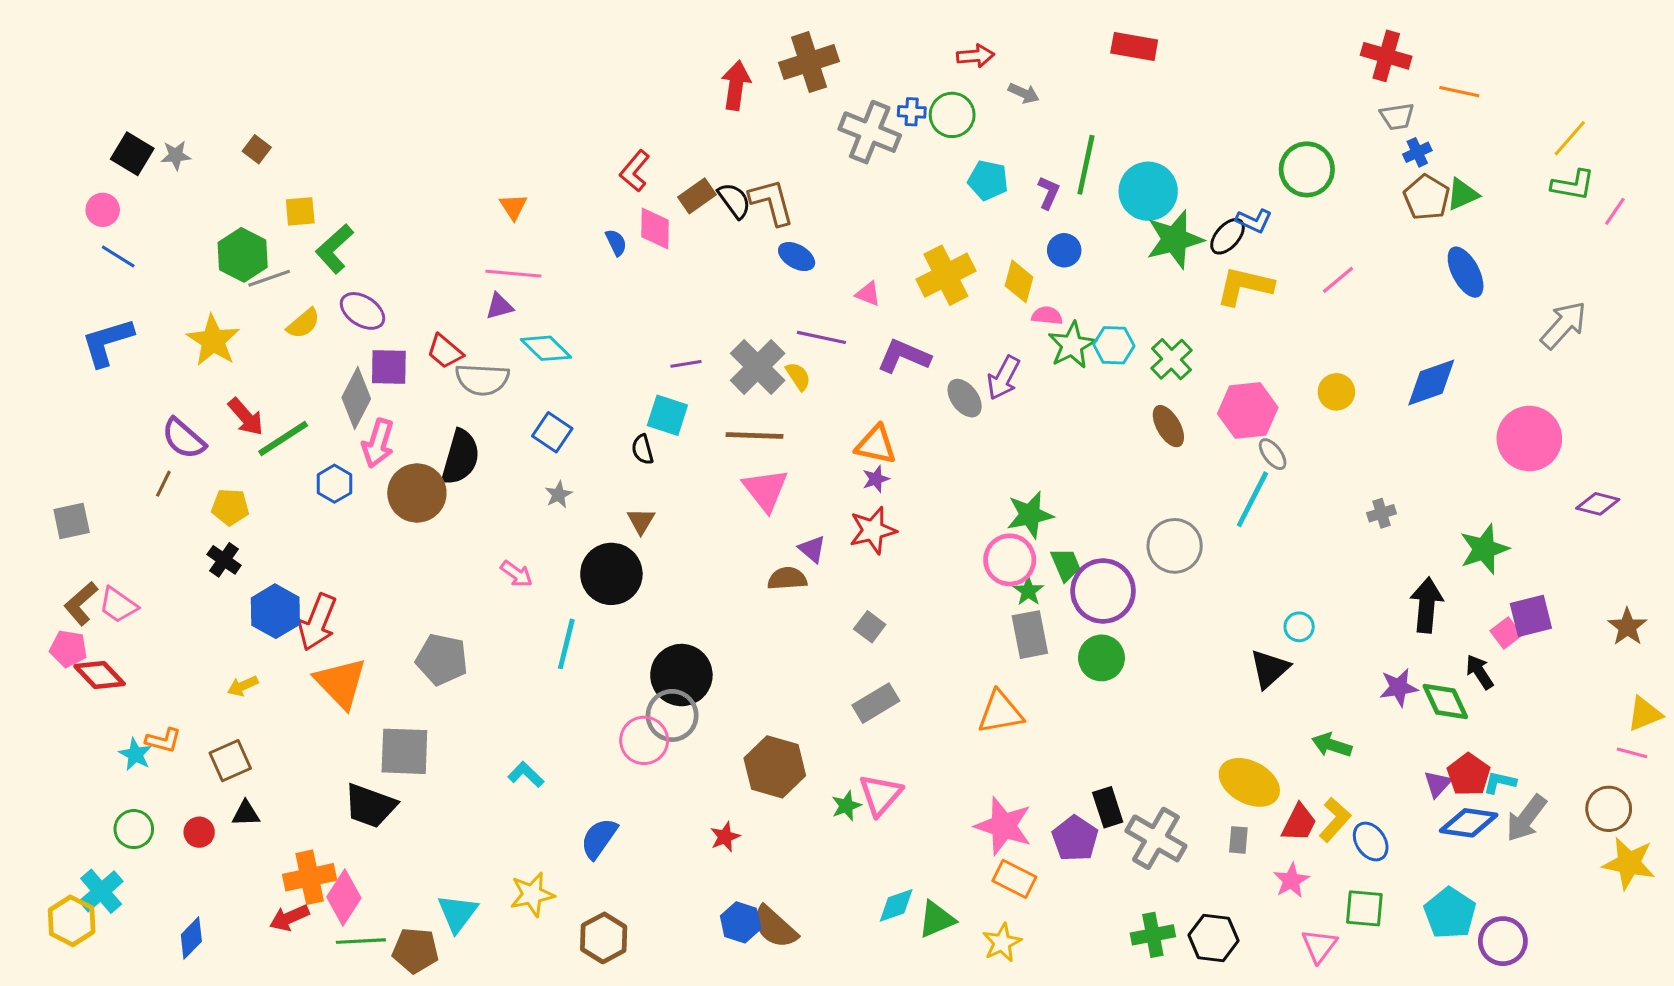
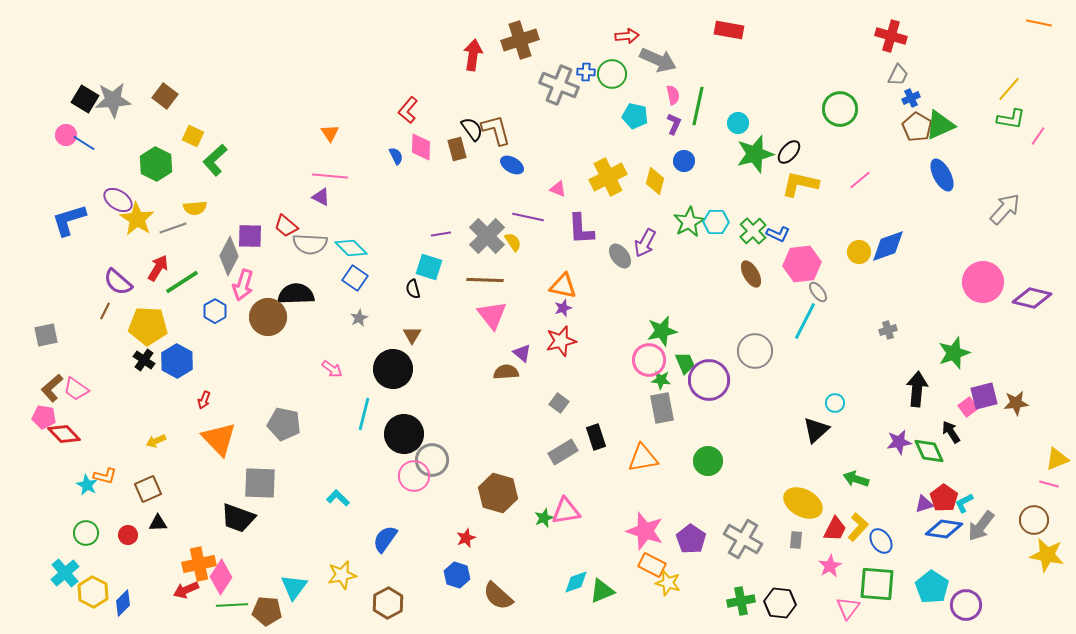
orange line: (1459, 92) -> (1039, 23), moved
gray arrow: (1024, 93) -> (658, 60), size x1.8
gray trapezoid: (1397, 116) -> (898, 75), turned -55
brown square: (257, 149) -> (165, 96), size x1.4
gray star: (176, 155) -> (113, 100), size x1.8
cyan circle: (1148, 191) -> (738, 123), size x0.6
green triangle: (1462, 194) -> (940, 125), size x1.4
brown rectangle: (697, 196) -> (457, 149), moved, turned -70
yellow square: (300, 211) -> (193, 136), turned 30
blue L-shape: (1254, 221) -> (778, 234), moved
blue line: (118, 257) -> (84, 143), moved
gray line: (269, 278) -> (173, 228), moved
purple triangle: (499, 306) -> (321, 197), turned 42
purple ellipse: (362, 311) -> (118, 200), moved
pink semicircle: (1047, 316) -> (673, 95), moved, turned 72
yellow semicircle: (303, 323) -> (195, 208), turned 35
cyan diamond: (546, 348) -> (351, 248), moved
purple L-shape: (904, 356) -> (581, 229), turned -116
blue diamond: (1431, 383) -> (888, 246), moved
red arrow: (246, 417) -> (158, 268), turned -108
black semicircle: (460, 457) -> (296, 294), turned -108
purple diamond: (1598, 504) -> (1032, 298), moved, size x1.4
yellow pentagon: (230, 507) -> (148, 326), size x1.6
green star: (1028, 591) -> (661, 380), turned -30
blue hexagon: (275, 611) -> (177, 361), moved
red arrow: (317, 622) -> (204, 400), size x0.5
brown star: (1627, 627) -> (1016, 403), moved, turned 30
green circle: (1101, 658) -> (708, 461), moved
black circle: (681, 675) -> (404, 434), moved
cyan L-shape: (1500, 782) -> (964, 503), turned -40
purple triangle: (1438, 784) -> (924, 504), turned 30
pink triangle: (881, 795) -> (566, 511), turned 40
black rectangle: (1108, 807) -> (596, 437), moved
green square: (1364, 908) -> (877, 584), size x1.4
yellow hexagon: (72, 921) -> (93, 592), moved
blue hexagon: (741, 922) -> (457, 575), moved
yellow star: (1002, 943) -> (668, 583), moved, turned -30

